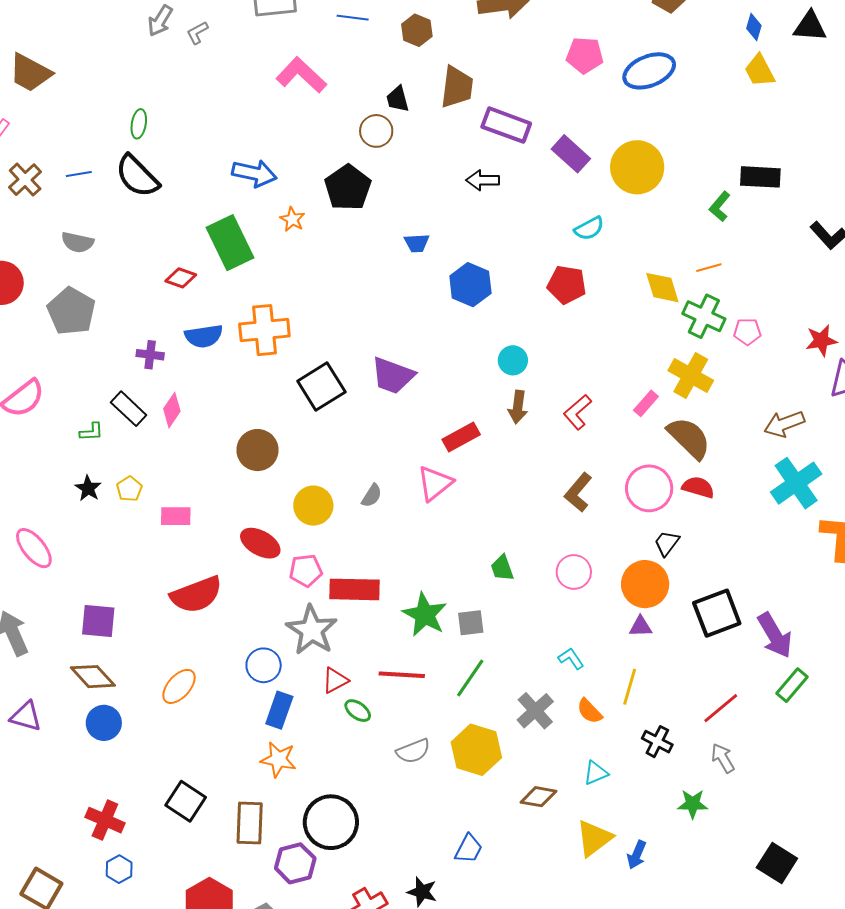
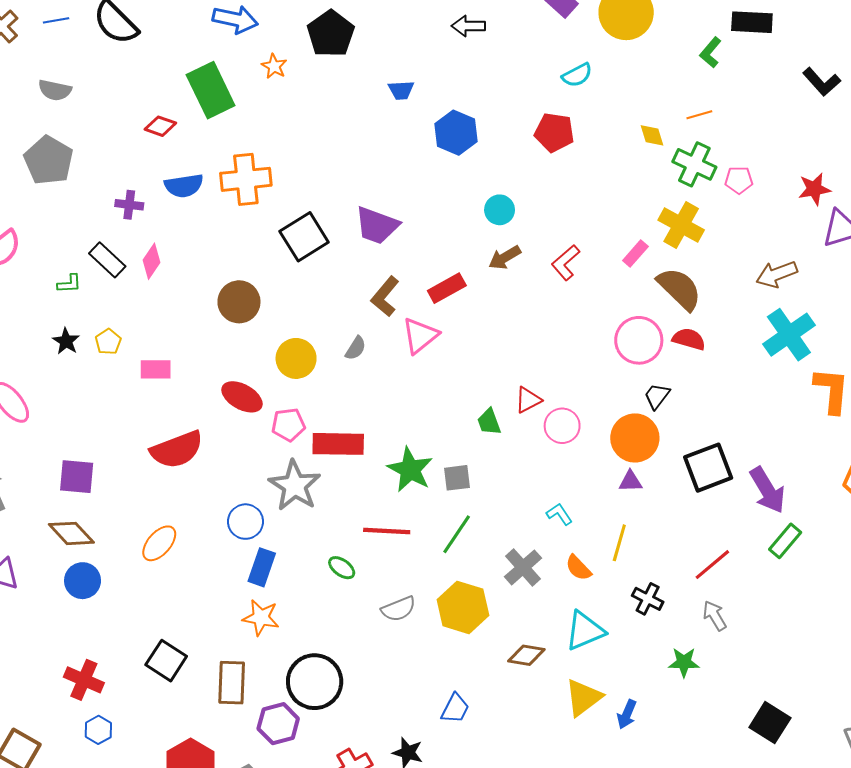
yellow diamond: (662, 288) -> (652, 135), size x0.7
brown arrow: (518, 407) -> (505, 258), turned 52
brown L-shape: (578, 492) -> (385, 296), moved
red triangle: (335, 680) -> (528, 400), moved
cyan triangle: (596, 773) -> (585, 631), size x1.6

